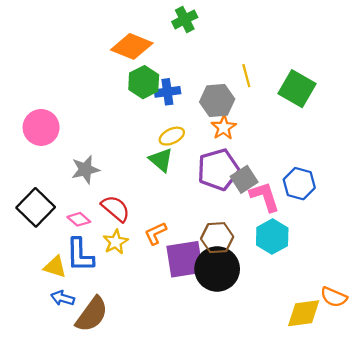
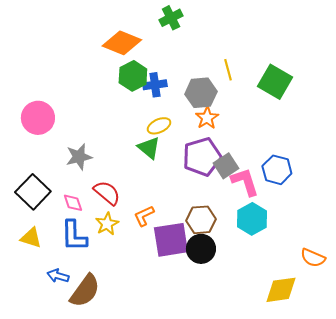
pink diamond: (79, 219) -> (73, 203), turned 30
yellow triangle: (55, 267) -> (31, 238), moved
black circle: (217, 269) -> (201, 249), size x0.7
orange semicircle: (334, 297) -> (313, 258), moved

